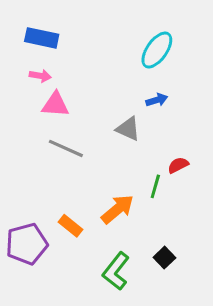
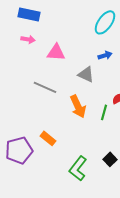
pink triangle: (55, 105) -> (56, 52), moved
orange arrow: (117, 209) -> (78, 106), moved, turned 105

